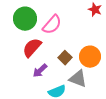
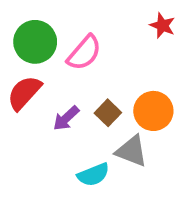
red semicircle: (32, 48) -> (24, 93), moved
purple arrow: (40, 71) -> (66, 118), moved

